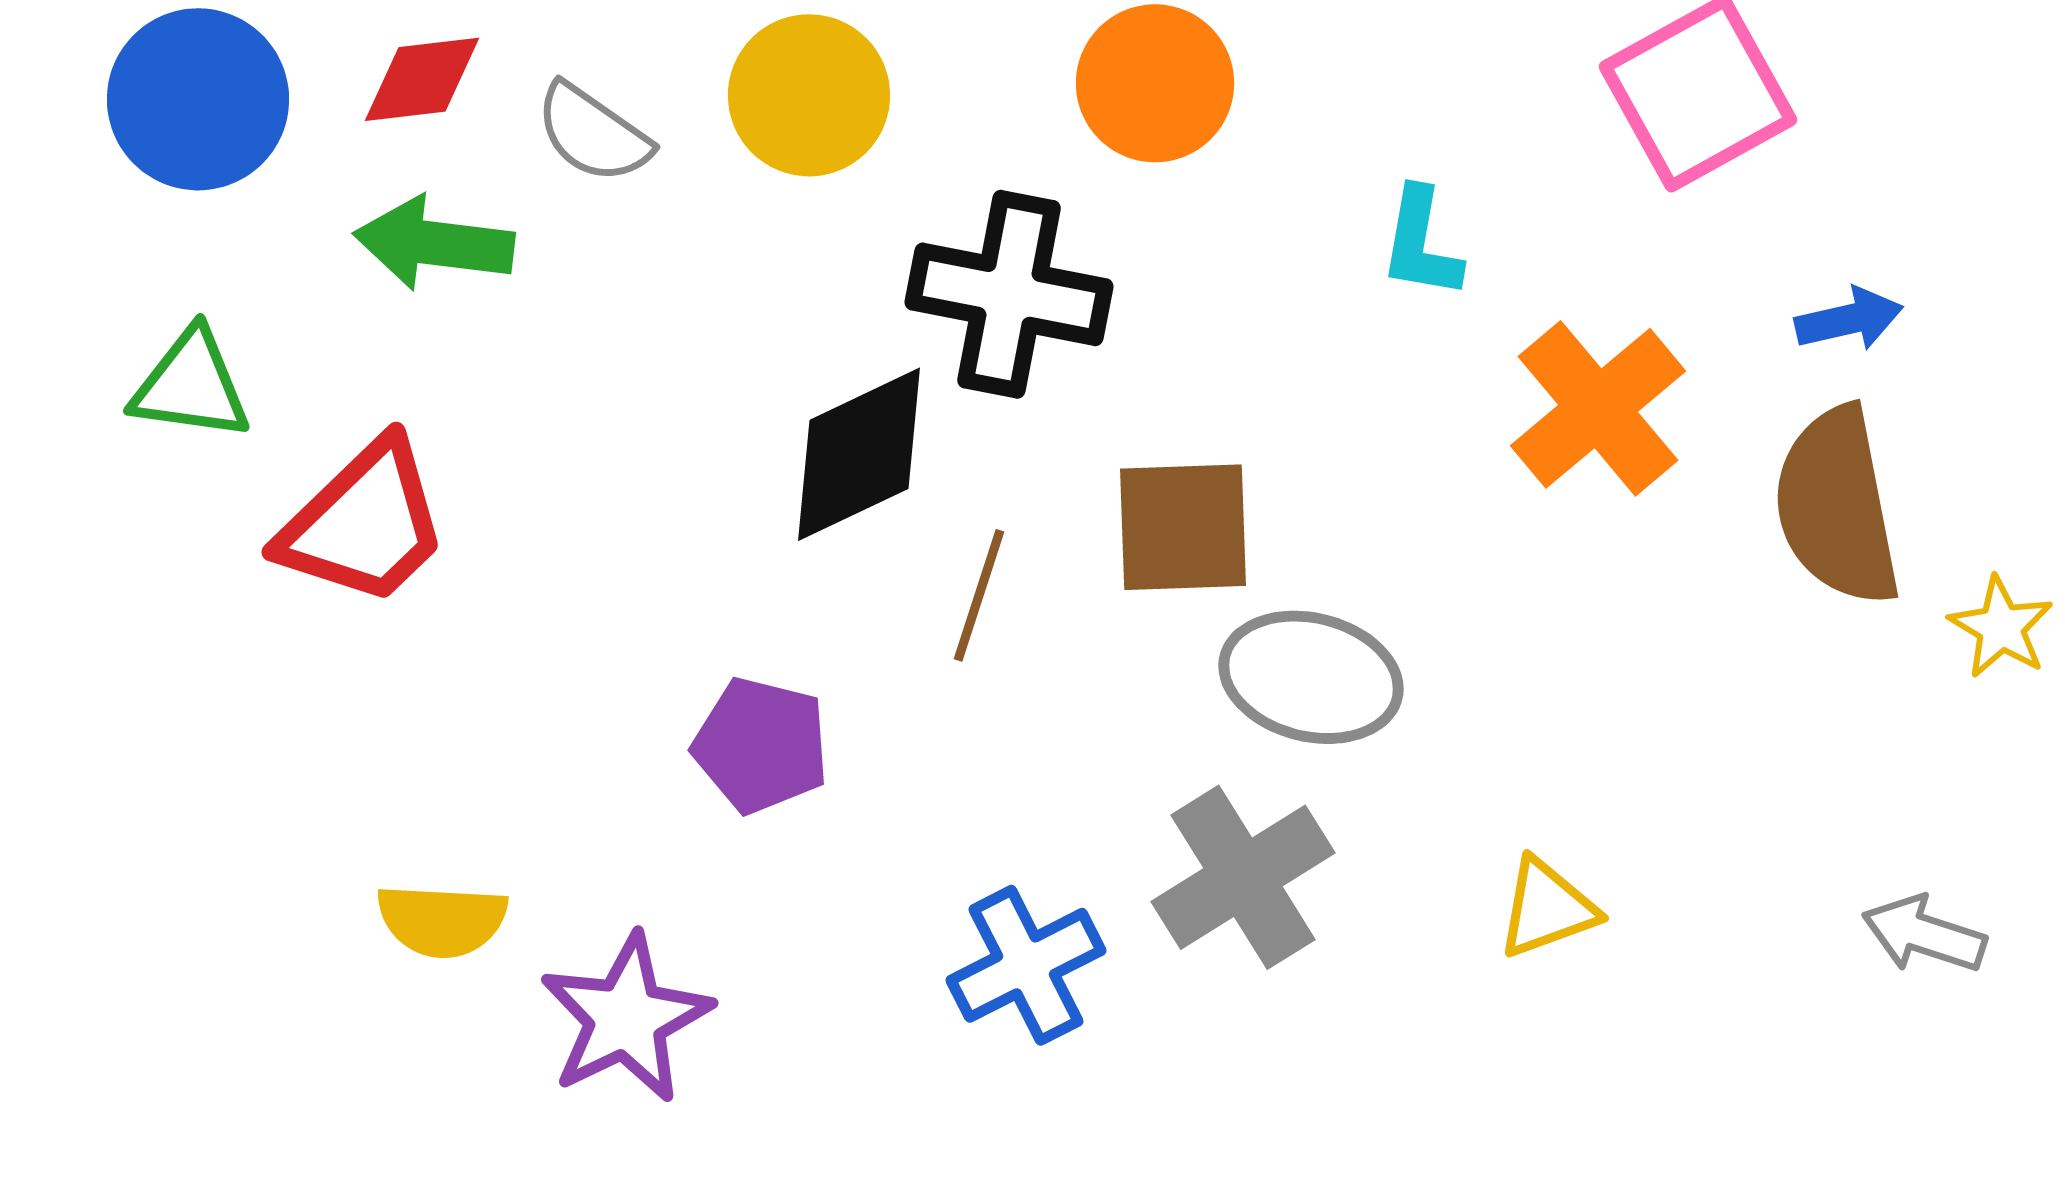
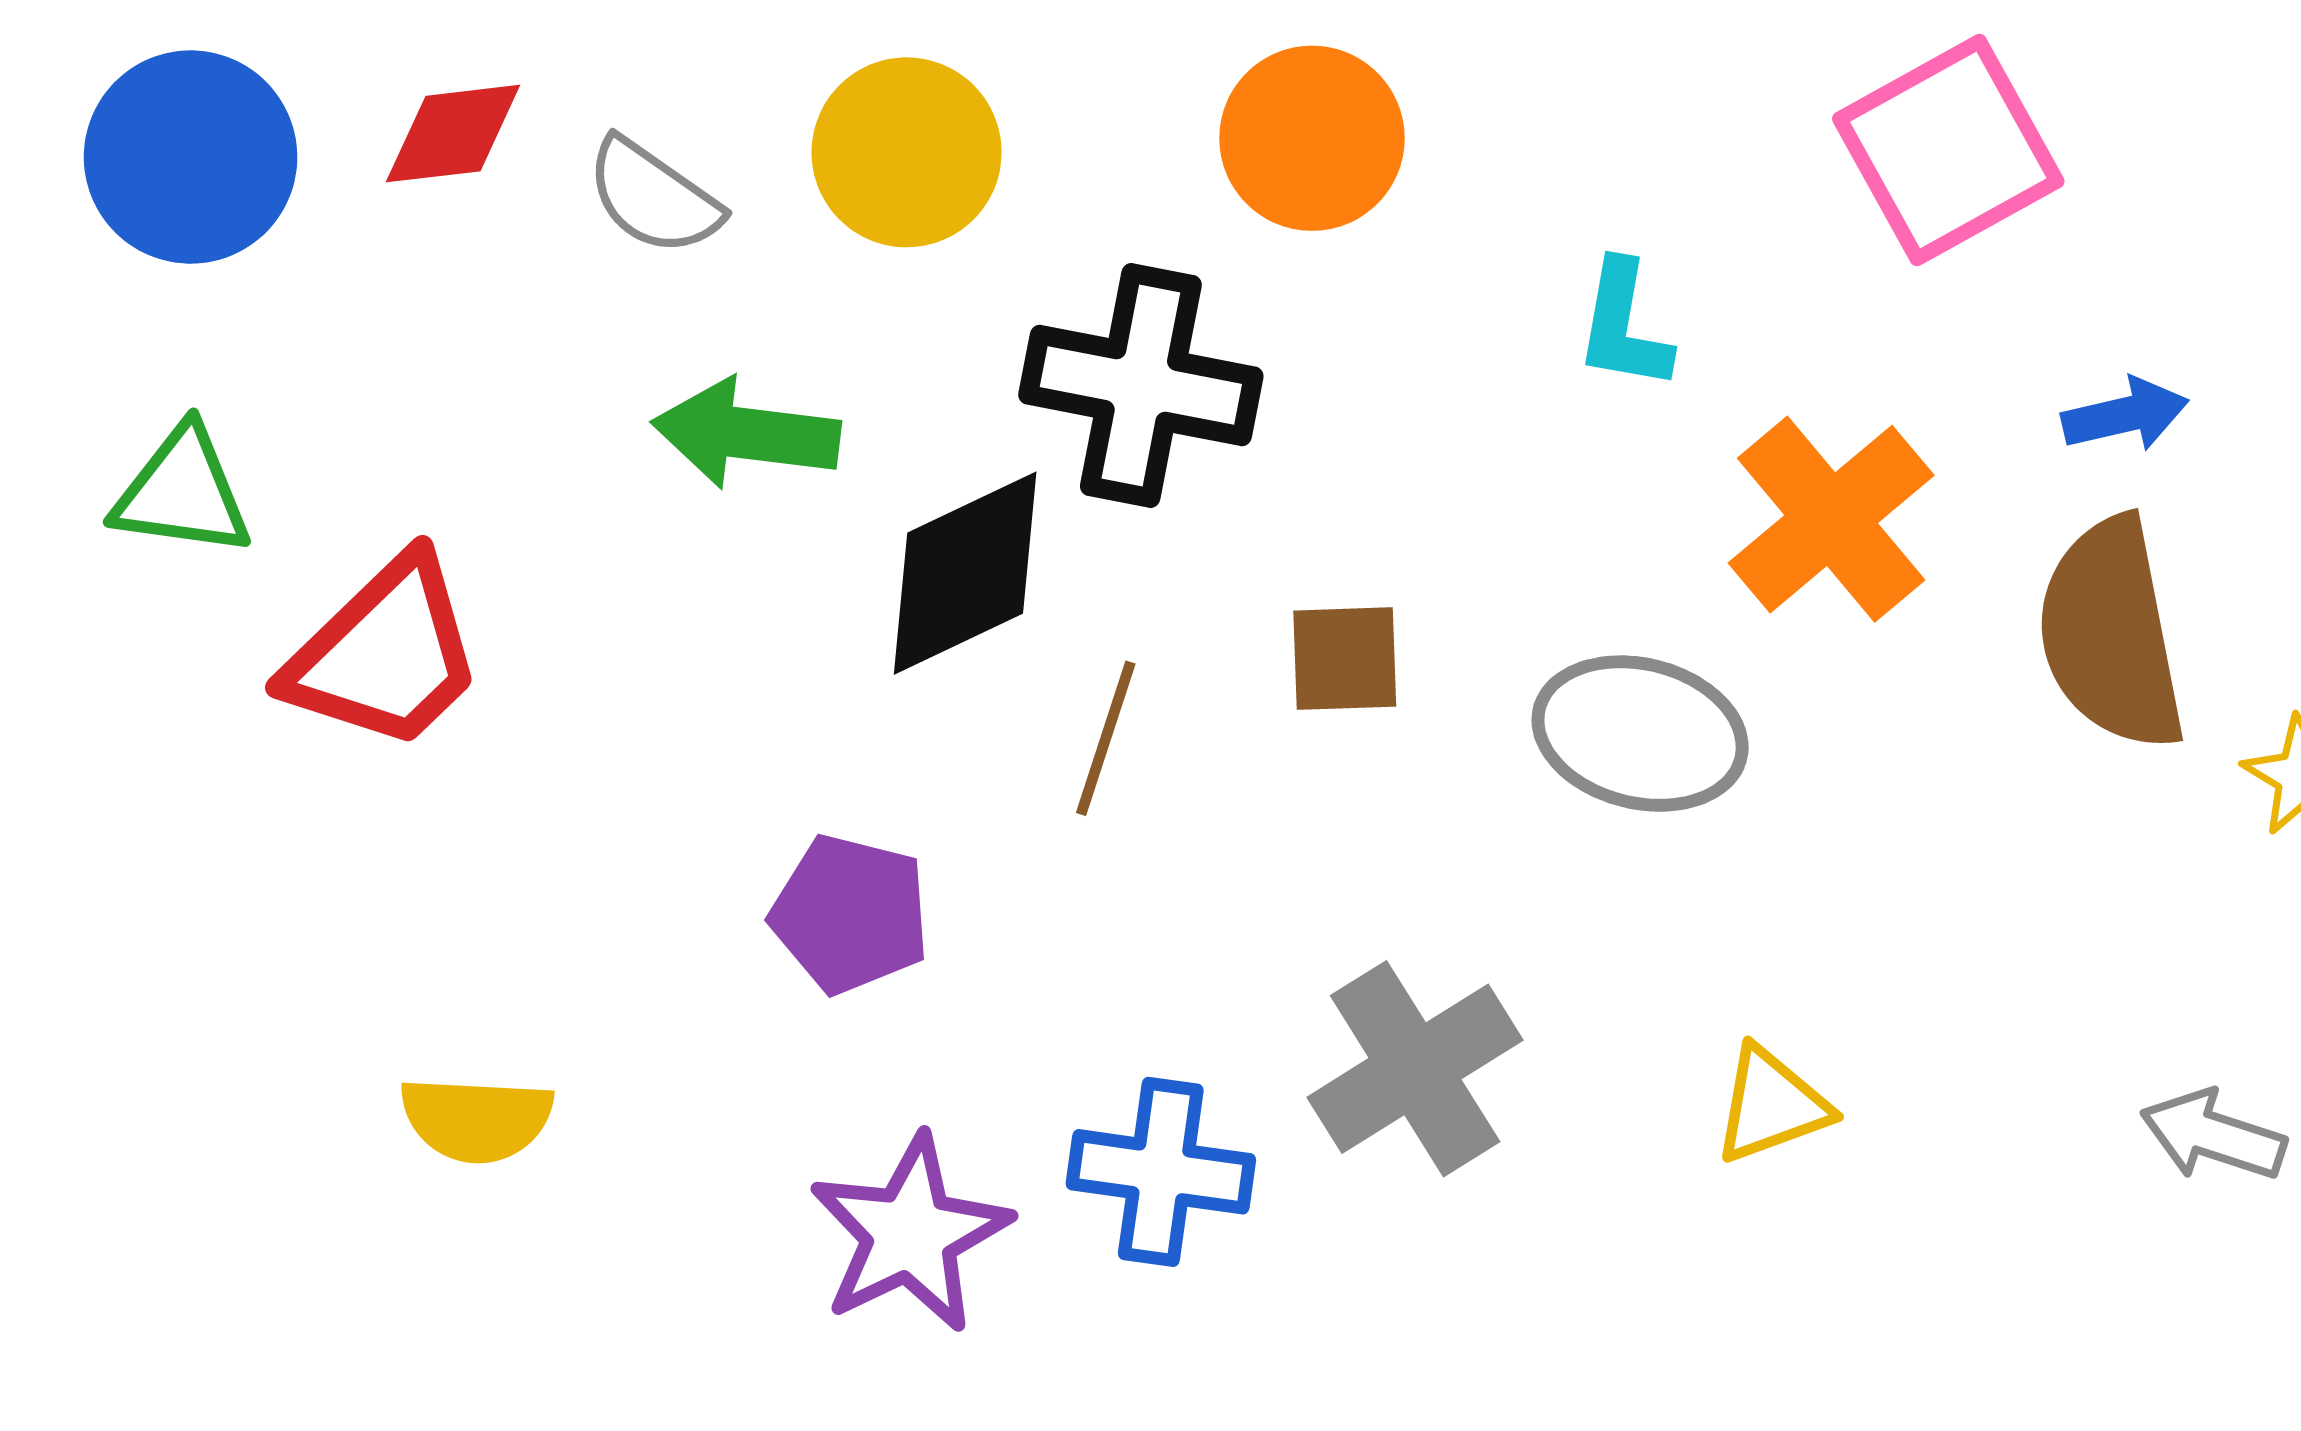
green arrow: (434, 243) -> (746, 434), moved
brown square: (1183, 527) -> (1345, 659), size x0.7
gray ellipse: (1311, 677) -> (1640, 734), moved
blue cross: (1026, 965) -> (1161, 1172), turned 35
purple star: (626, 1018) -> (910, 1234), moved

